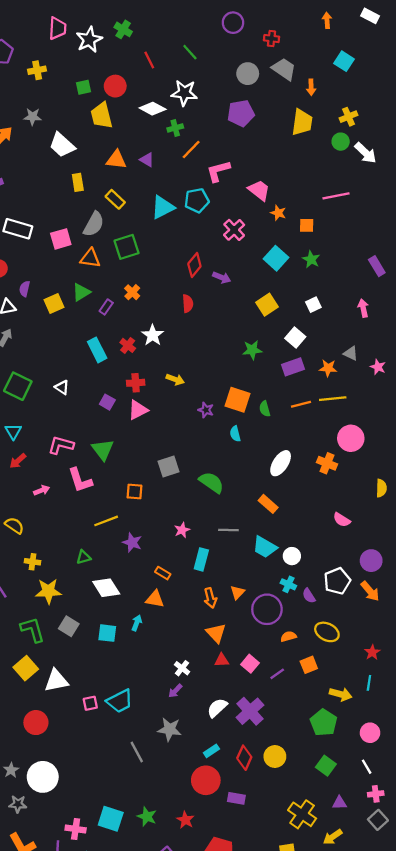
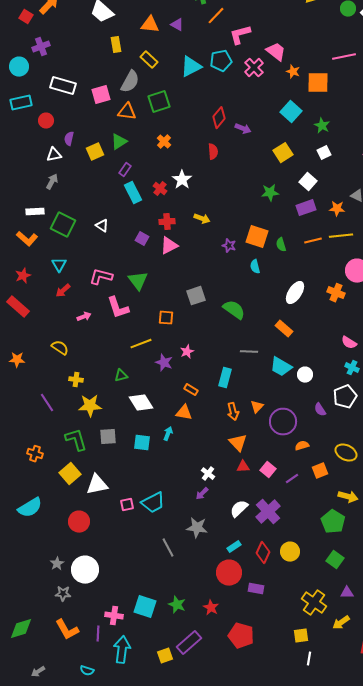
orange square: (307, 225) -> (318, 83), size x1.6
pink cross: (234, 230) -> (254, 68), moved
green star: (311, 259) -> (322, 126), moved
purple rectangle: (106, 307) -> (125, 170), moved
pink star: (182, 530) -> (187, 352), moved
cyan cross: (288, 584) -> (352, 368), moved
gray square: (69, 626) -> (108, 437), turned -36
yellow ellipse: (327, 632) -> (346, 453), moved

